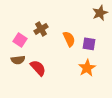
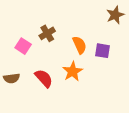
brown semicircle: (18, 60) -> (12, 78), moved
orange star: (87, 68) -> (73, 71), moved

